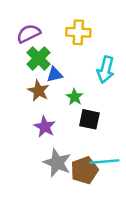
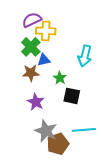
yellow cross: (78, 32) -> (46, 31), moved
purple semicircle: (29, 34) -> (32, 20), moved
brown star: (39, 91) -> (31, 73), turned -30
brown pentagon: (84, 170) -> (58, 144), moved

